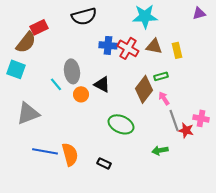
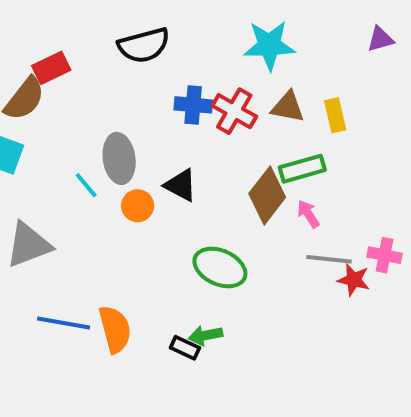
green rectangle: (161, 76) -> (302, 169), size x1.5
gray line: (174, 120) -> (329, 259), turned -65
green arrow: (160, 150) -> (206, 335), moved

